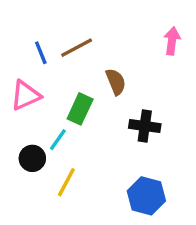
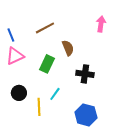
blue line: (41, 53) -> (11, 35), moved
cyan line: (58, 140) -> (55, 94), moved
yellow line: (66, 182) -> (39, 107), turned -30

